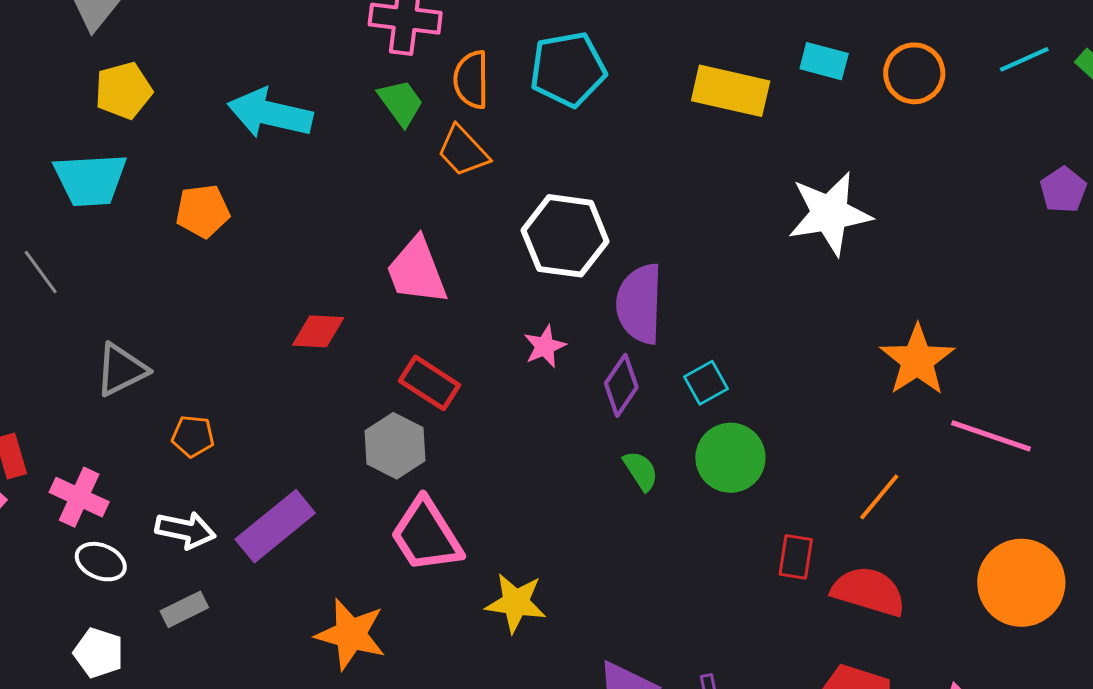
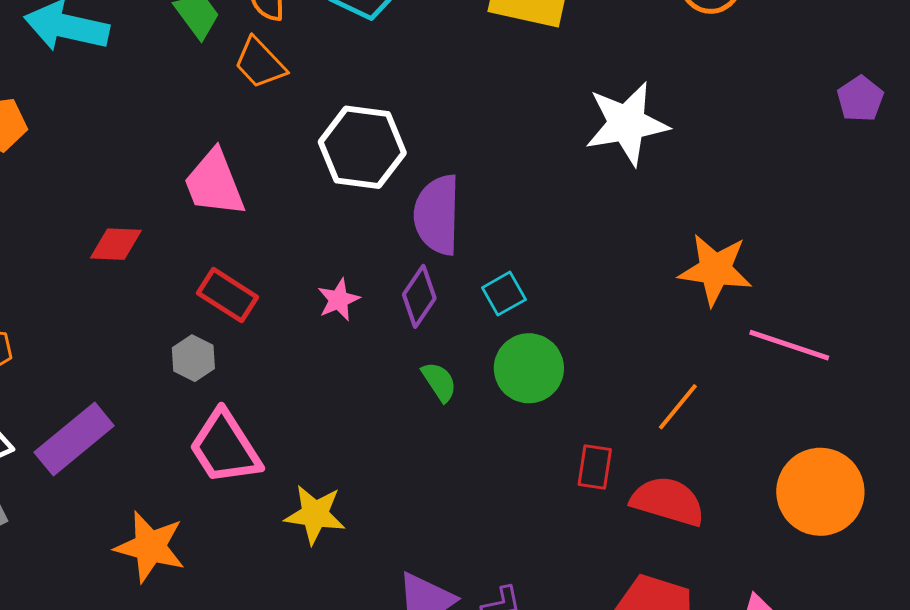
pink star: (545, 346) -> (339, 300), moved
orange star: (917, 360) -> (715, 270), turned -30
gray hexagon: (395, 446) -> (193, 358), size x0.7

